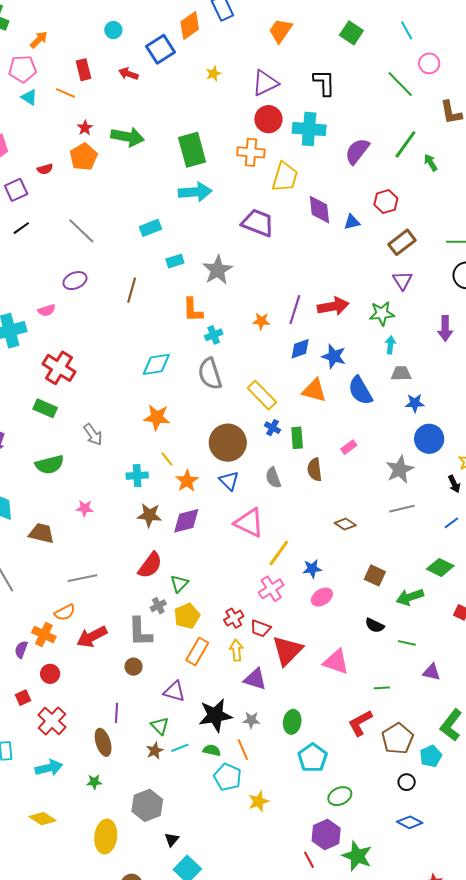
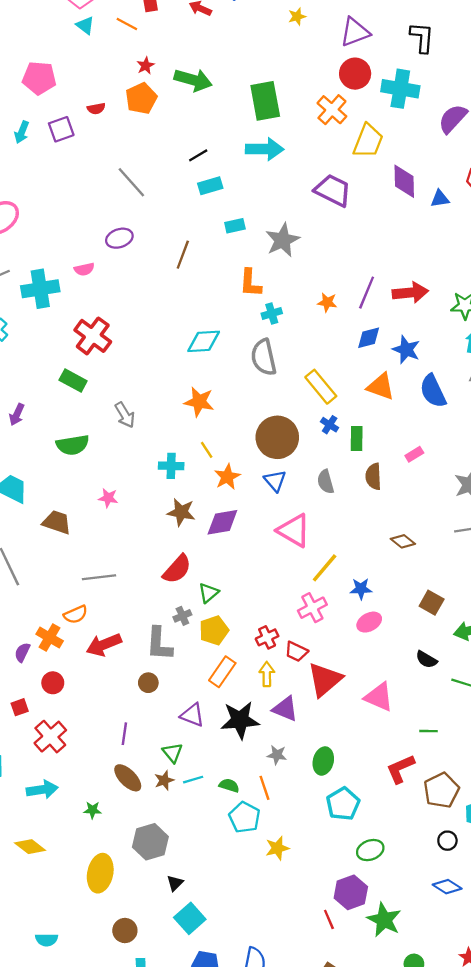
orange cross: (251, 152) -> (332, 110), turned 32
black line: (21, 228) -> (198, 155), moved
black star: (215, 715) -> (240, 720), moved
brown ellipse: (103, 742) -> (128, 778), moved, turned -32

